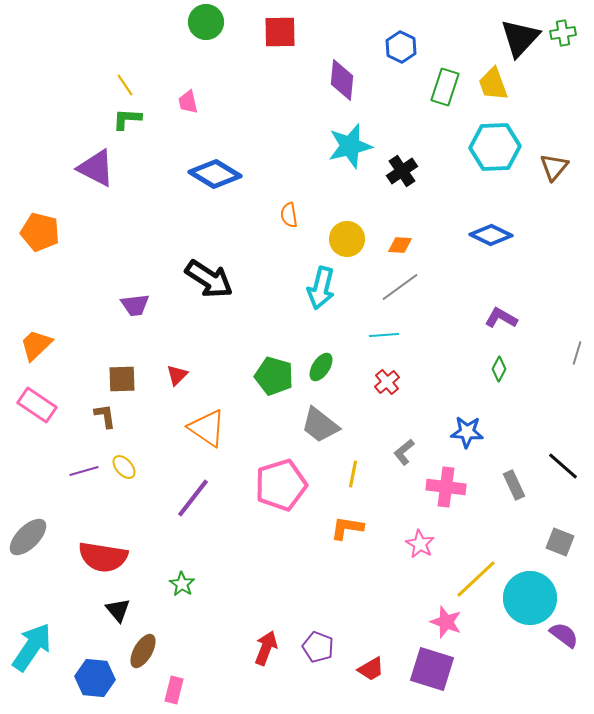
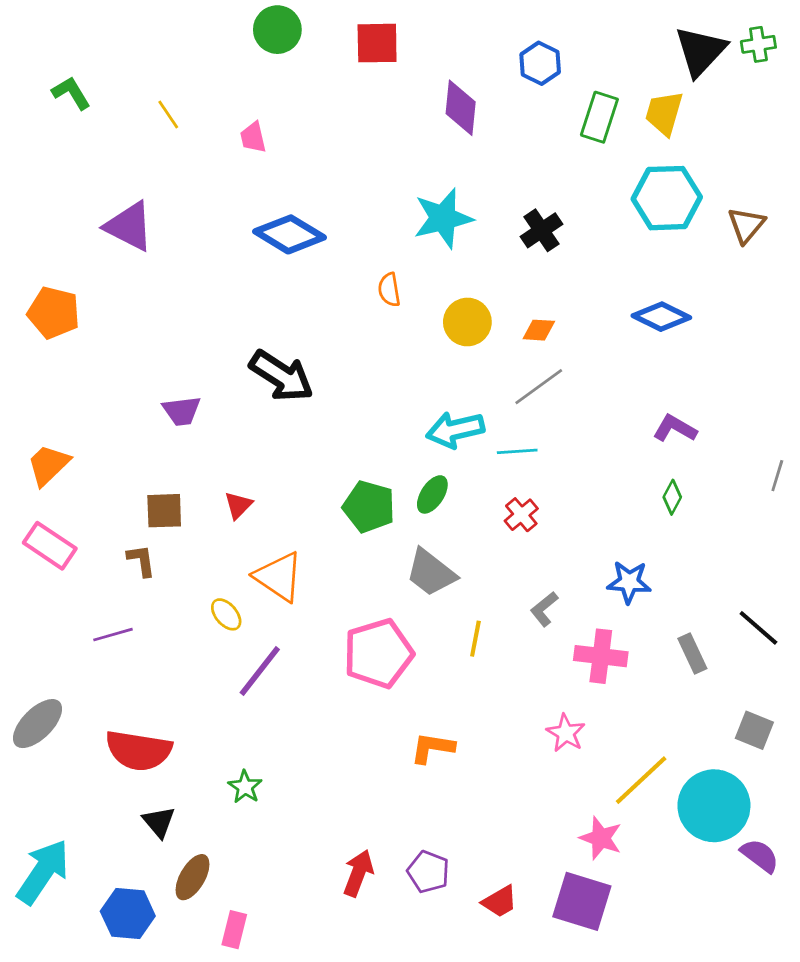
yellow trapezoid: (493, 84) -> (664, 113), turned 36
green L-shape: (127, 119) -> (71, 93), moved, turned 56
cyan star: (350, 146) -> (443, 218), moved
cyan arrow: (321, 288) -> (455, 430), moved, turned 63
yellow ellipse: (124, 467) -> (226, 614), moved
orange L-shape: (347, 528) -> (432, 748), moved

